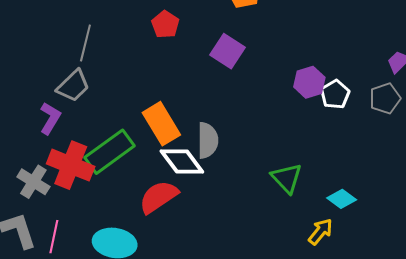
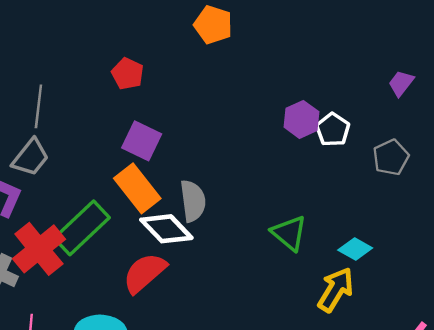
purple square: (228, 51) -> (142, 141), moved
gray pentagon: (385, 98) -> (391, 157), moved
red cross: (71, 165) -> (39, 249), turned 36
yellow arrow: (320, 232) -> (336, 290), size x1.4

